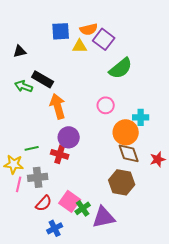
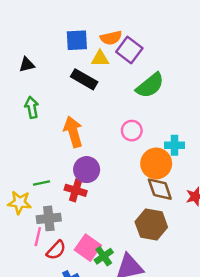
black rectangle: (43, 79) -> (84, 79), moved
green arrow: (24, 86) -> (32, 107), turned 60
pink line: (19, 184) -> (38, 237), moved

